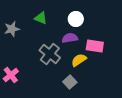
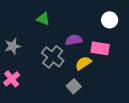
white circle: (76, 19) -> (110, 20), moved
gray star: (12, 29) -> (13, 46), moved

